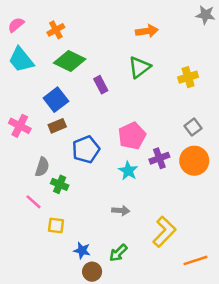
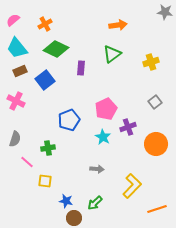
purple rectangle: (101, 85) -> (81, 68), turned 32
brown rectangle: (57, 126) -> (20, 71), moved
orange circle: (194, 161) -> (156, 144), moved
gray semicircle: (42, 167) -> (15, 139), moved
green cross: (60, 184) -> (48, 148), turned -32

